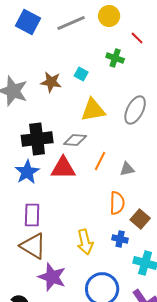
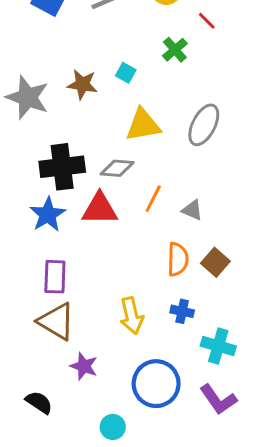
green cross: (115, 58) -> (175, 50), turned 30
gray triangle: (127, 169) -> (192, 210), turned 35
brown square: (140, 219) -> (215, 262), moved
purple star: (52, 277) -> (84, 366), size x0.7

